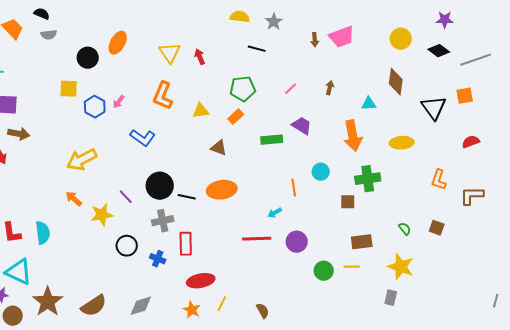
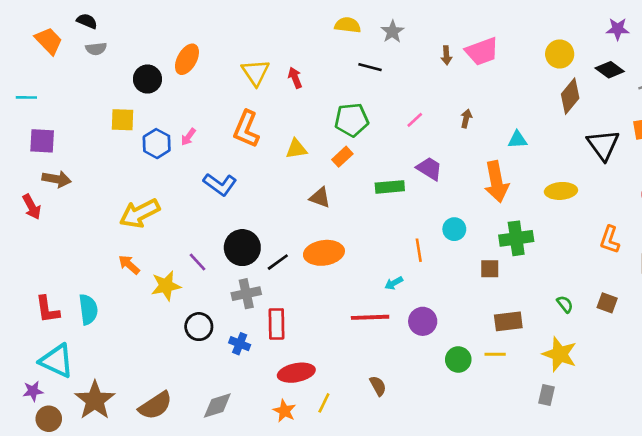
brown diamond: (396, 82) -> (570, 96), moved, turned 32
black line: (187, 197) -> (278, 262), turned -48
brown semicircle: (263, 311) -> (378, 386), moved

